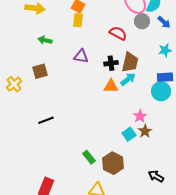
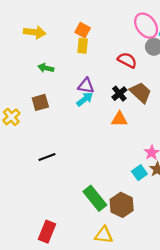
brown trapezoid: (130, 62) -> (141, 92), turned -60
black cross: (111, 63) -> (119, 94), turned -32
cyan arrow: (128, 79) -> (85, 99), moved
green rectangle: (89, 157) -> (95, 198), size x1.6

